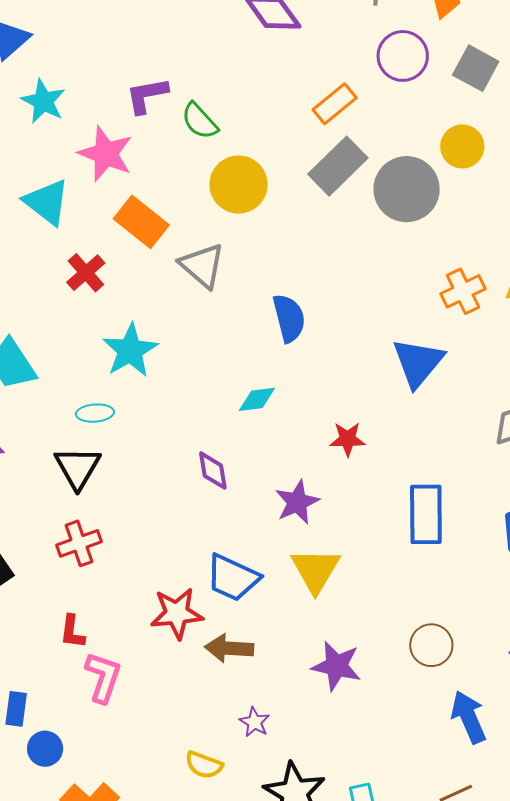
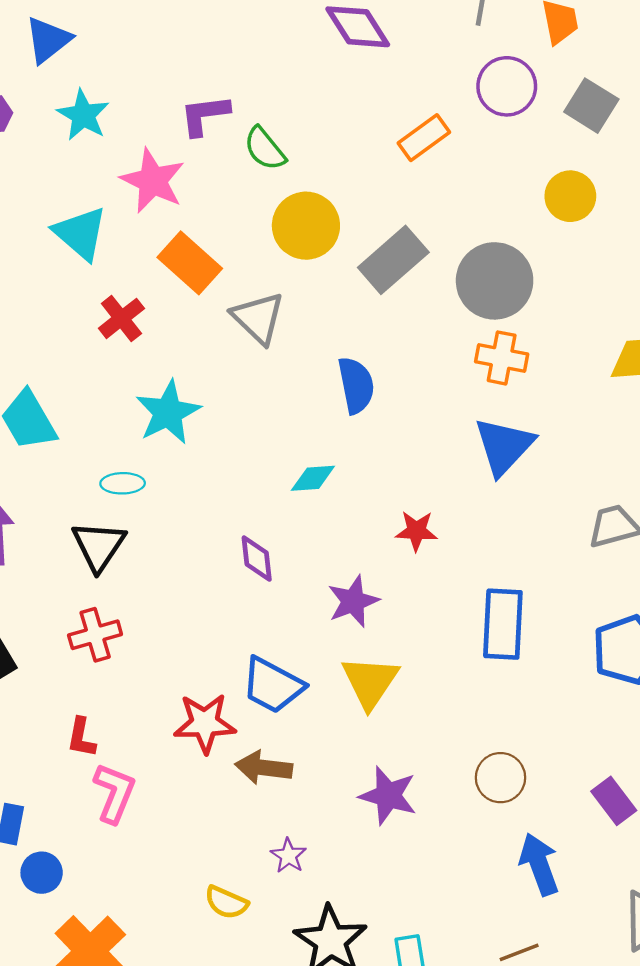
gray rectangle: (338, 166) -> (393, 260), moved
gray circle: (407, 189) -> (495, 281), moved
orange cross: (463, 291) -> (502, 358), moved, turned 33

